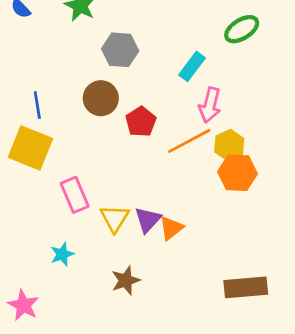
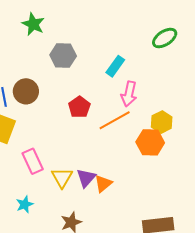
green ellipse: (242, 29) -> (165, 38), moved
brown circle: (101, 98) -> (26, 91), moved
yellow hexagon: (229, 145) -> (162, 122), moved

